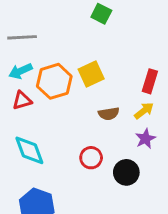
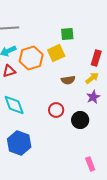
green square: (101, 14) -> (67, 34), moved, turned -32

